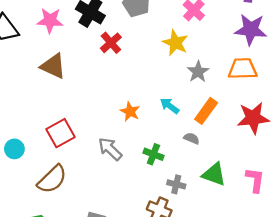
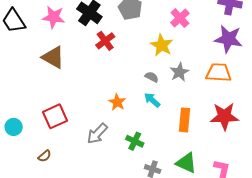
orange rectangle: (206, 111) -> (184, 120), moved, turned -35
gray semicircle: (192, 138) -> (152, 77), moved
gray arrow: (110, 149) -> (97, 134), turned -95
brown semicircle: (52, 179) -> (45, 156), size x0.5

